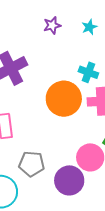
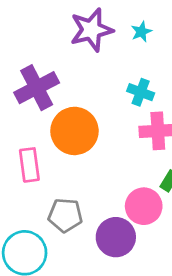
purple star: (52, 25) -> (91, 30), size x1.8
orange circle: (64, 99) -> (74, 131), moved

